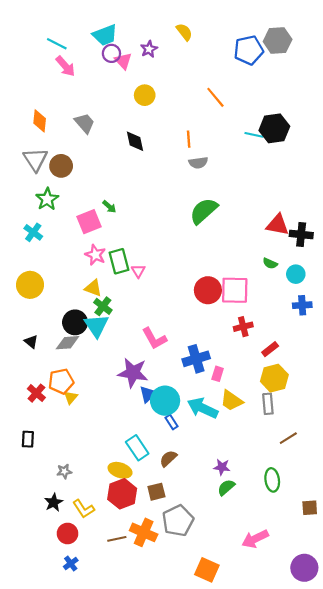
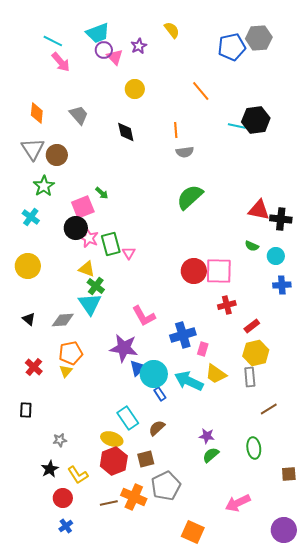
black circle: (75, 322) -> (76, 228), moved
orange pentagon: (61, 381) -> (71, 353), moved

